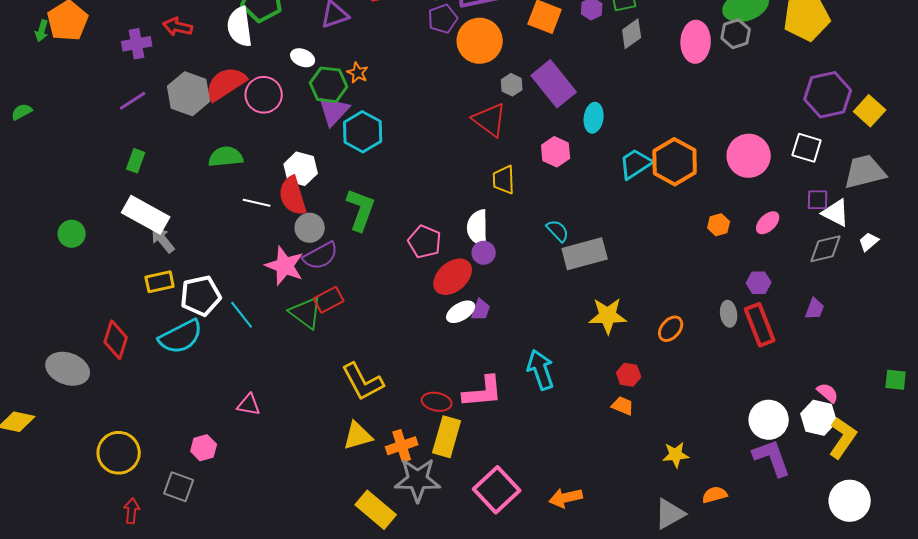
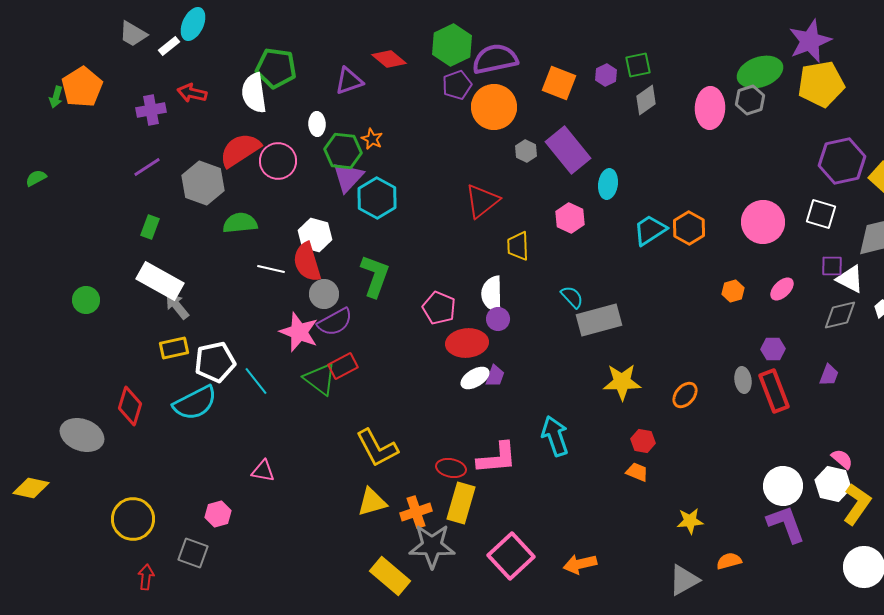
white ellipse: (303, 58) -> (317, 124), turned 65
gray hexagon: (189, 94) -> (203, 183), moved
red triangle: (490, 120) -> (482, 201), moved, turned 45
orange hexagon: (675, 162) -> (689, 228), size x0.7
red ellipse: (453, 277) -> (467, 343), turned 36

